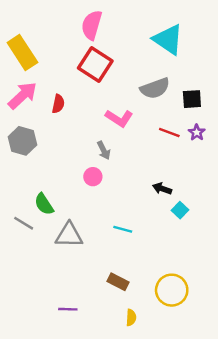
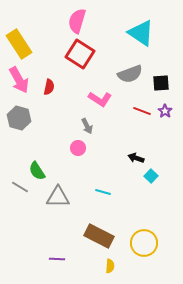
pink arrow: (22, 95) -> (19, 80), turned 104
brown rectangle: (118, 282) -> (99, 236), size x1.6

